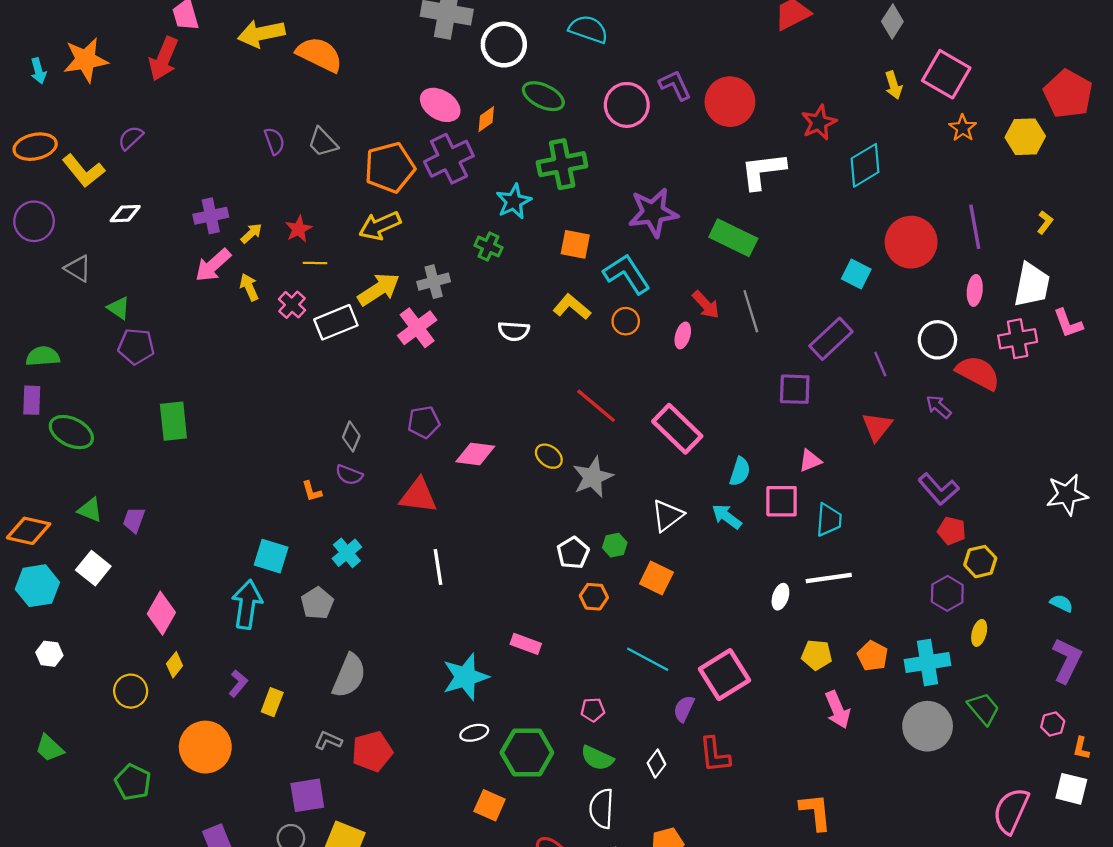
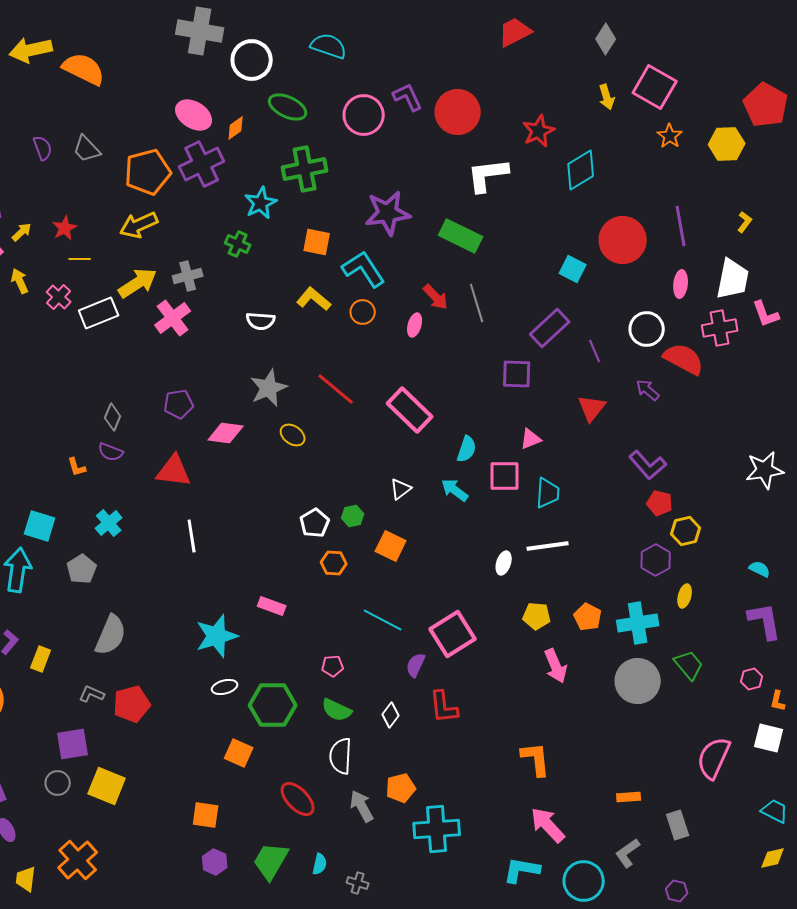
gray star: (593, 477) -> (269, 388), moved
white triangle: (667, 515) -> (401, 489), size x0.7
purple L-shape: (1067, 660) -> (765, 621), turned -36

